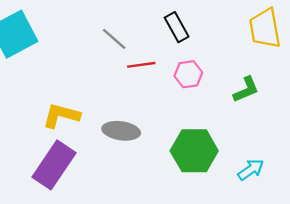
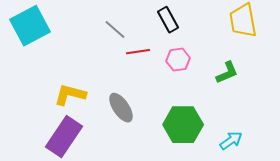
gray ellipse: (121, 131) -> (121, 108), turned 48

